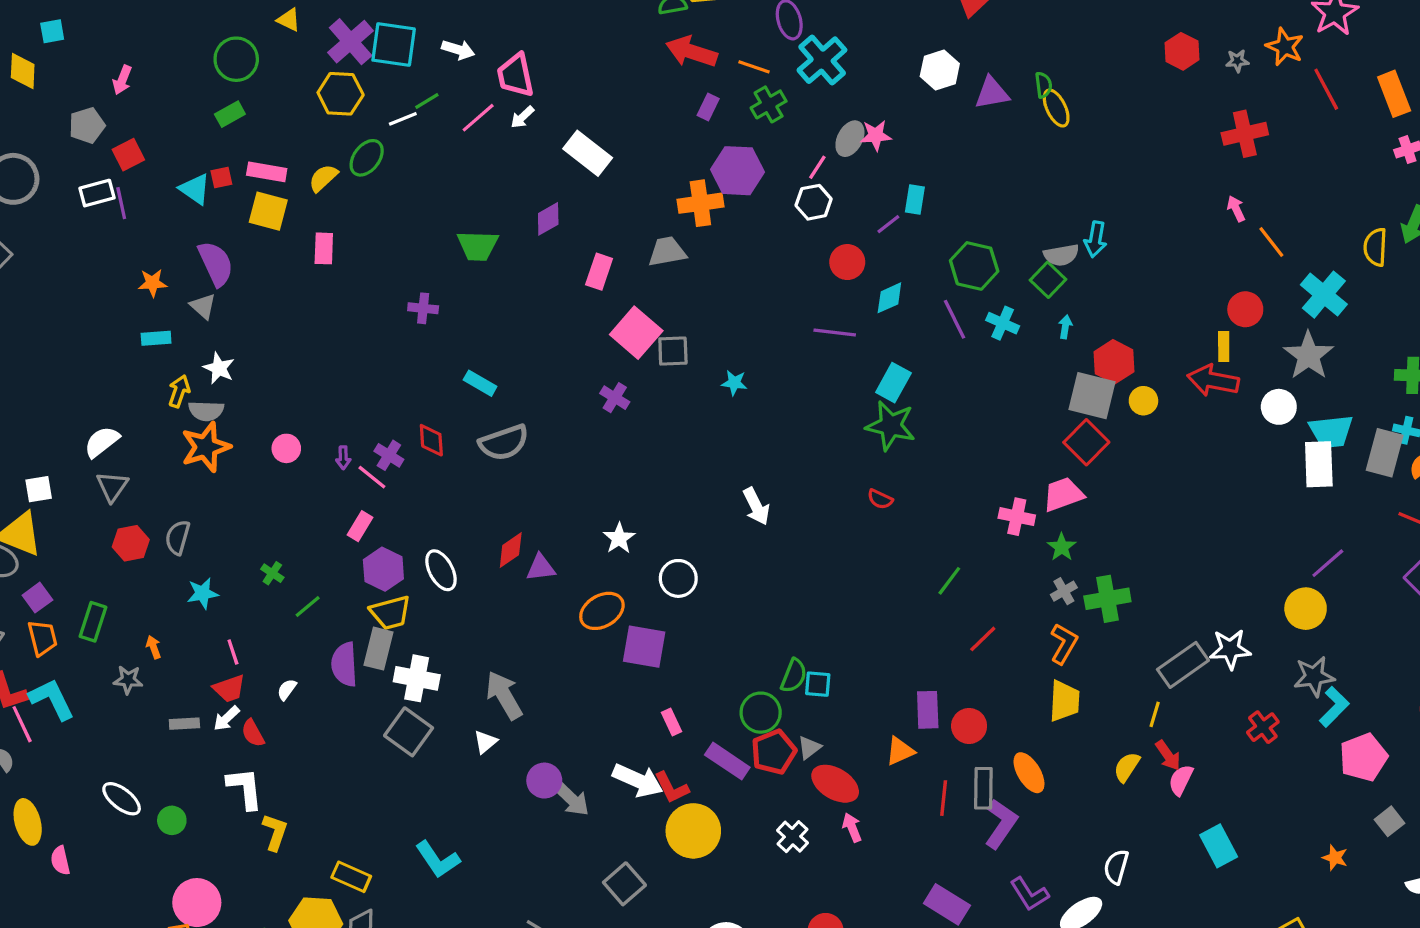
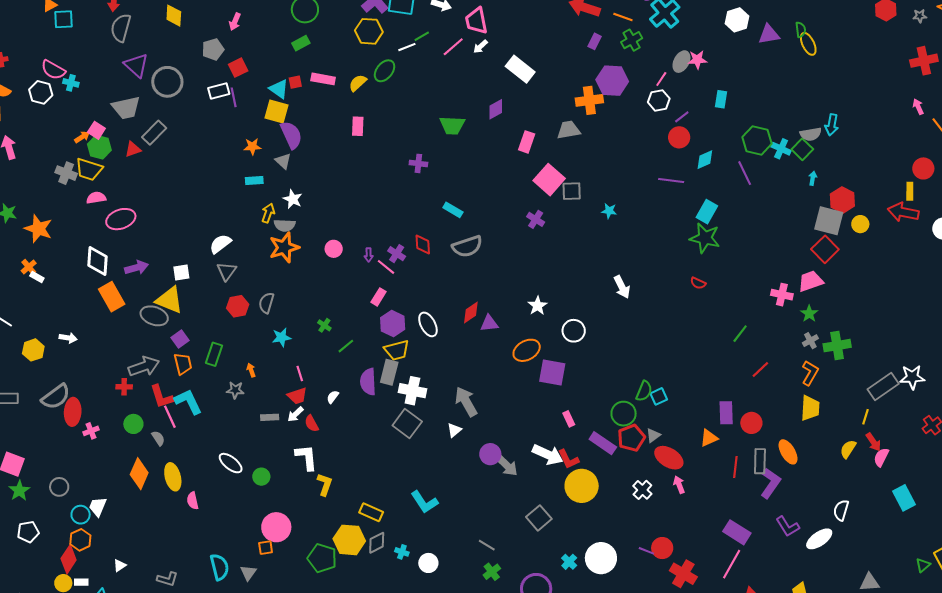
yellow square: (268, 211) -> (276, 111), moved
purple line: (888, 224) -> (682, 117), moved
cyan cross: (1003, 323) -> (781, 149), moved
cyan square: (818, 684) -> (659, 396), turned -30

